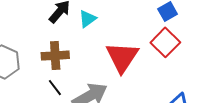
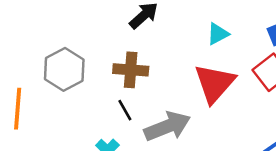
cyan triangle: (88, 19) -> (218, 34), moved

